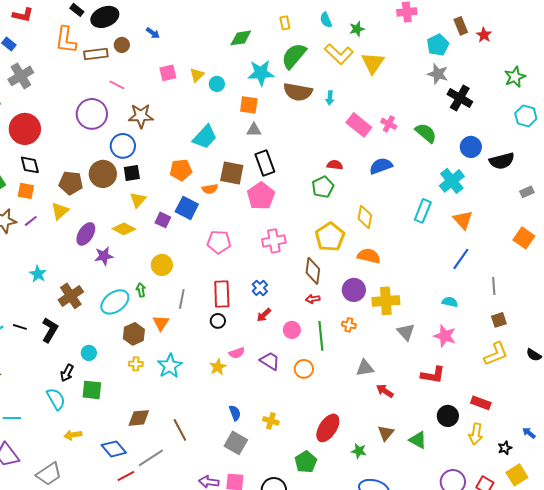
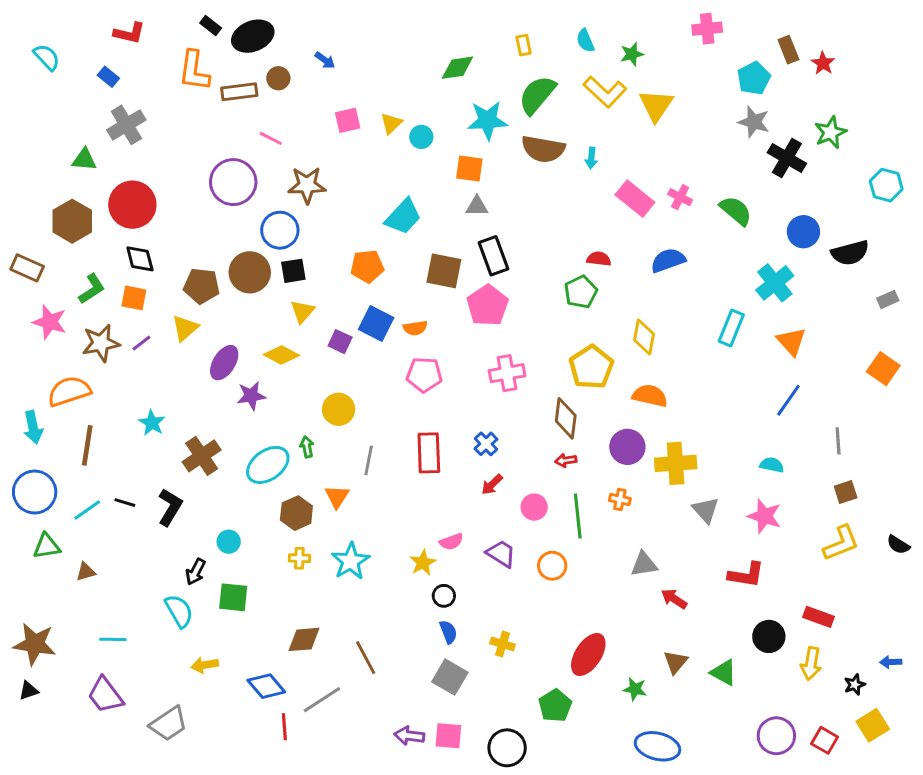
green star: (515, 77) -> (831, 132), moved
orange semicircle: (210, 189) -> (415, 328), moved
black circle: (218, 321) -> (444, 596), moved
blue arrow: (529, 433) -> (891, 662), turned -40
red line: (126, 476) -> (284, 727), turned -66

